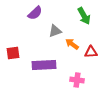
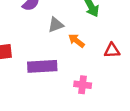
red triangle: (91, 52) -> (112, 50), moved

